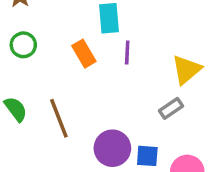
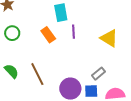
yellow triangle: (186, 70) -> (109, 38), turned -42
gray rectangle: (171, 108) -> (99, 74), moved

